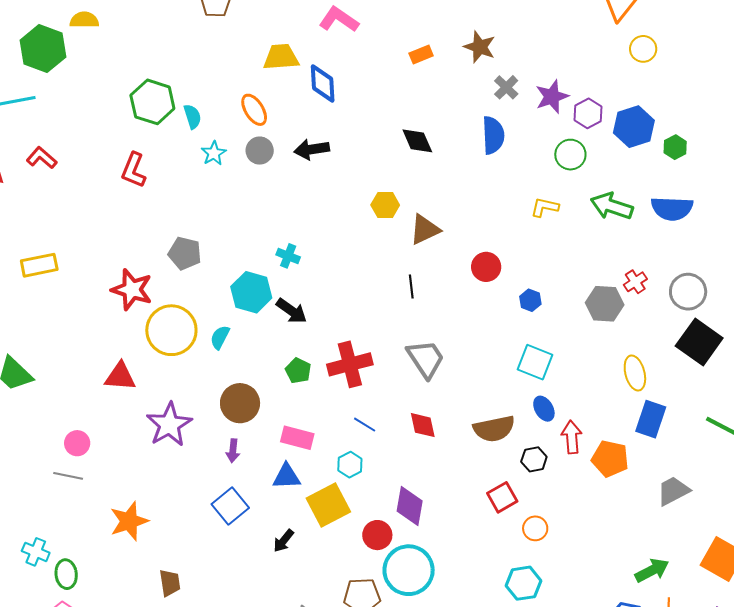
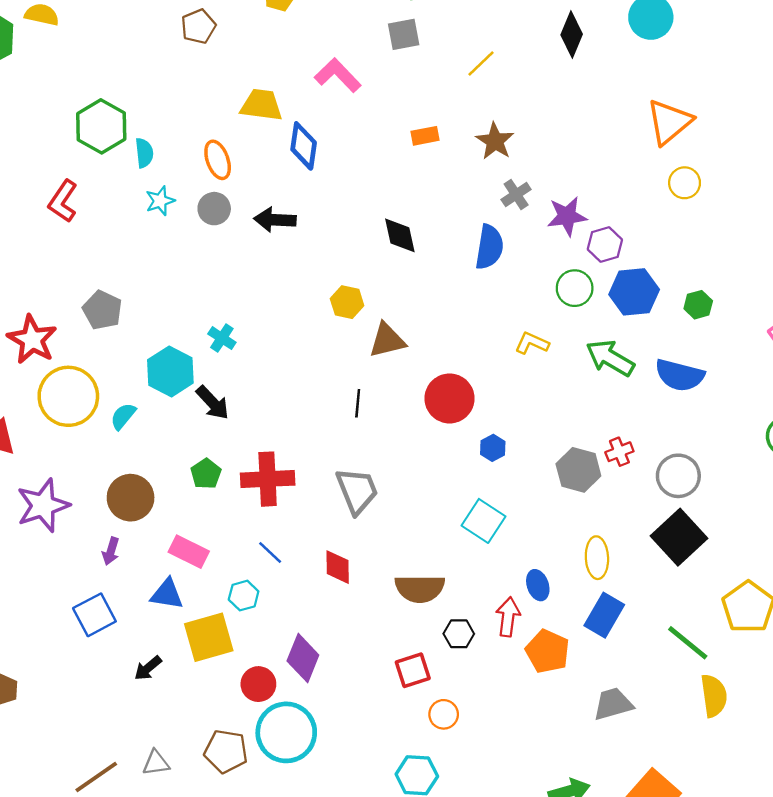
blue hexagon: (634, 127) -> (634, 292), moved
red circle: (486, 267) -> (450, 398), size x1.4
blue ellipse: (544, 409) -> (538, 585), moved

